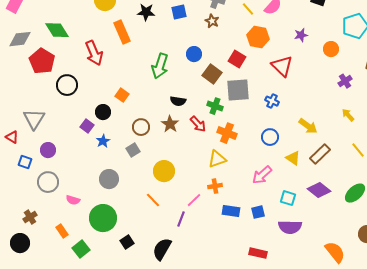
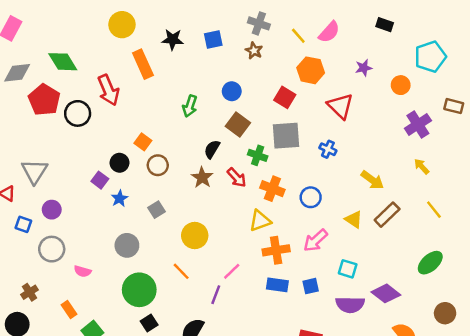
green arrow: (160, 66) -> (190, 106), size x0.7
brown square: (212, 74) -> (238, 125), moved
purple cross: (345, 81) -> (418, 125), size x1.5
black circle: (67, 85) -> (78, 113), moved
black semicircle: (178, 101) -> (212, 149), turned 112
brown circle: (141, 127) -> (158, 165), moved
blue circle: (270, 137) -> (311, 197), moved
orange cross: (215, 186) -> (276, 250), moved, size x1.5
purple diamond: (319, 190) -> (386, 293), moved
green circle: (103, 218) -> (139, 290), moved

